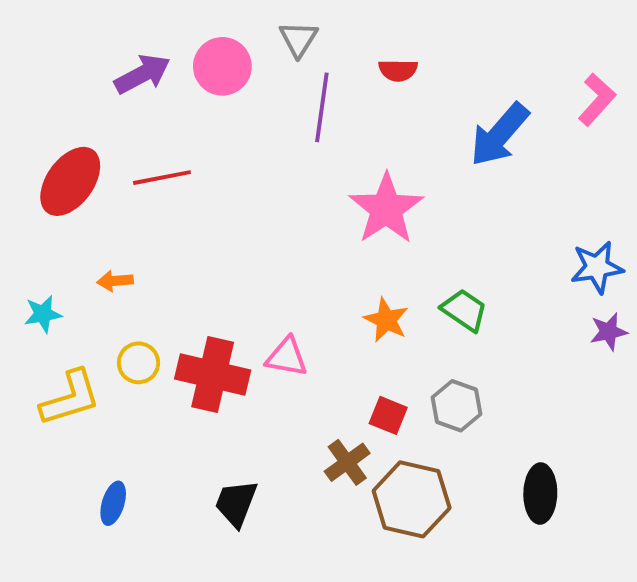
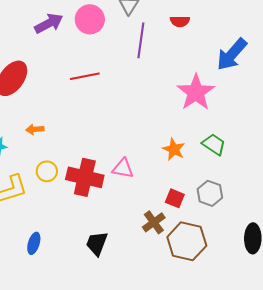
red line: (162, 178) -> (85, 76), moved
pink star: (386, 209) -> (196, 92), moved

